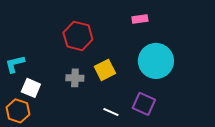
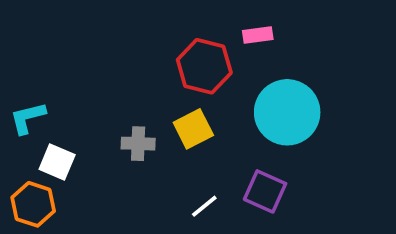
red hexagon: (78, 36) -> (204, 66), moved
white line: (111, 112) -> (204, 206), turned -63

